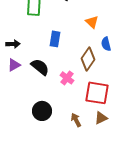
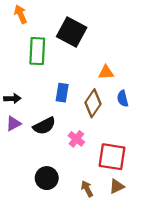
orange triangle: (92, 22) -> (106, 72), turned -48
brown diamond: (88, 59) -> (93, 103), moved
black semicircle: (40, 67) -> (44, 126), turned 114

